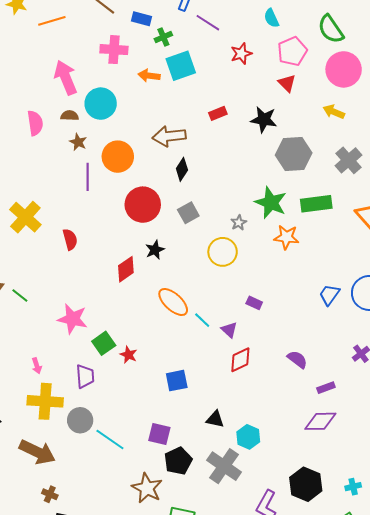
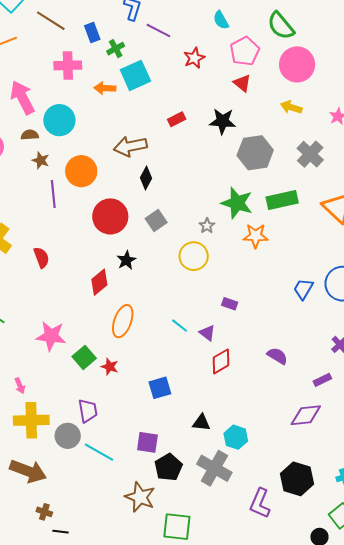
blue rectangle: (141, 19) -> (92, 33), turned 60
orange ellipse: (173, 302) -> (123, 321), moved, turned 72
purple trapezoid: (85, 376) -> (88, 411), moved
purple rectangle: (326, 388) -> (322, 380), moved

